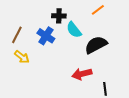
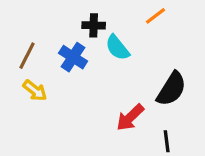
black semicircle: (96, 45) -> (171, 89), moved, turned 150
red arrow: (82, 74) -> (130, 117), turned -30

